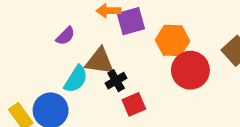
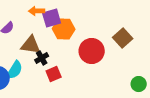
orange hexagon: (173, 40) -> (64, 29), moved
cyan semicircle: (76, 79) -> (15, 70), moved

